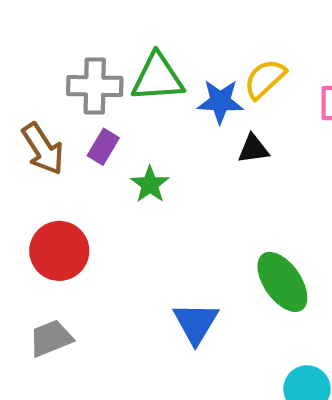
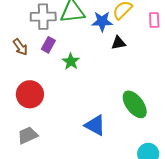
brown arrow: (43, 149) -> (20, 47), size x0.7
blue triangle: (196, 323) -> (95, 125), turned -30

